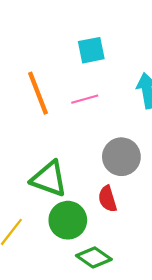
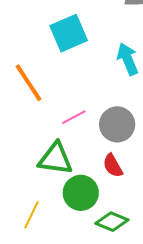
cyan square: (91, 50) -> (69, 33), size x1.4
pink line: (85, 99) -> (74, 117), moved

